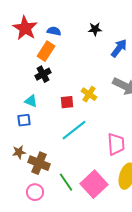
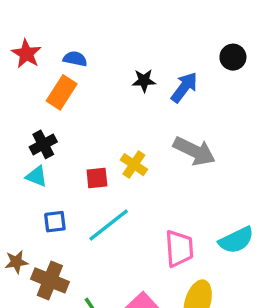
red star: (25, 28) -> (26, 54), size x0.7
black star: (95, 29) -> (144, 81), moved
black cross: (43, 74) -> (43, 144), moved
blue square: (24, 120) -> (55, 222), moved

